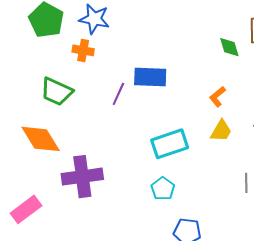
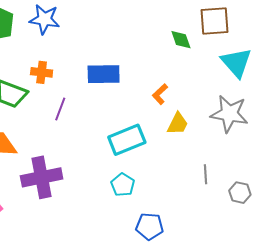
orange cross: (83, 50) -> (42, 72), moved
purple line: (118, 94) -> (60, 109), moved
orange L-shape: (217, 97) -> (160, 94), moved

